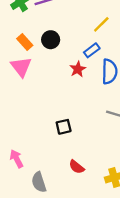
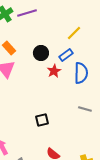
black circle: (51, 40) -> (41, 53), moved

